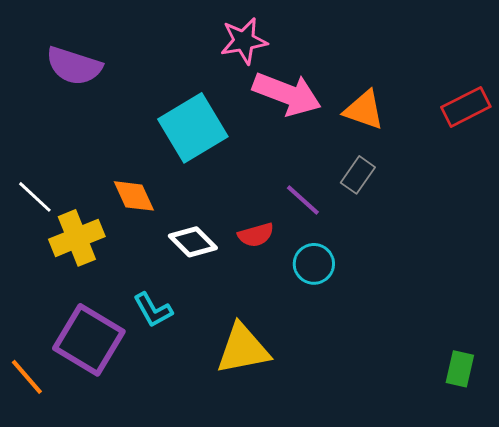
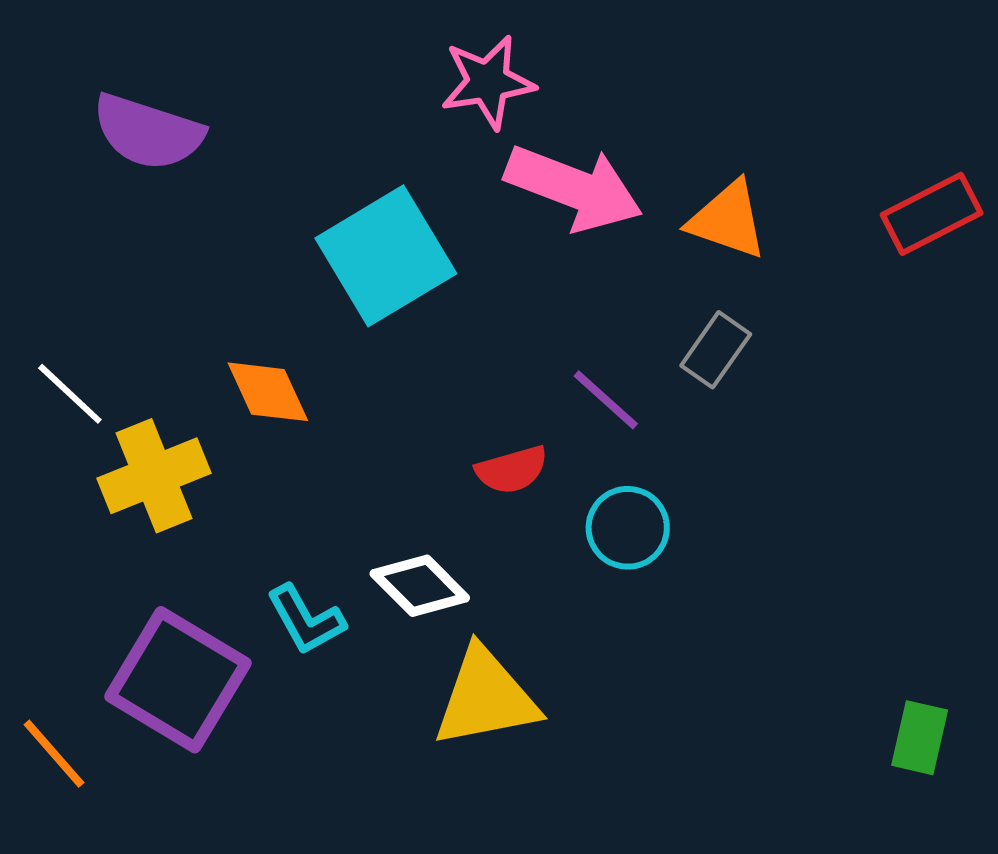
white diamond: (193, 242) -> (420, 586), moved

